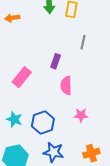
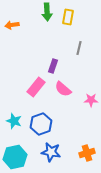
pink rectangle: (22, 77) -> (36, 87), moved
pink semicircle: (66, 86) -> (63, 89), turned -48
pink star: (81, 115) -> (91, 100), moved

